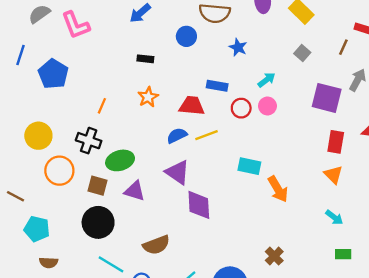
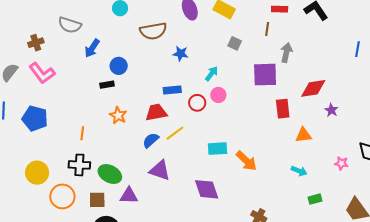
blue circle: (186, 36) -> (119, 66), moved
green ellipse: (120, 160) -> (110, 174), turned 60
orange triangle: (333, 175) -> (303, 135), moved, turned -36
purple diamond: (199, 205) -> (207, 189), moved

